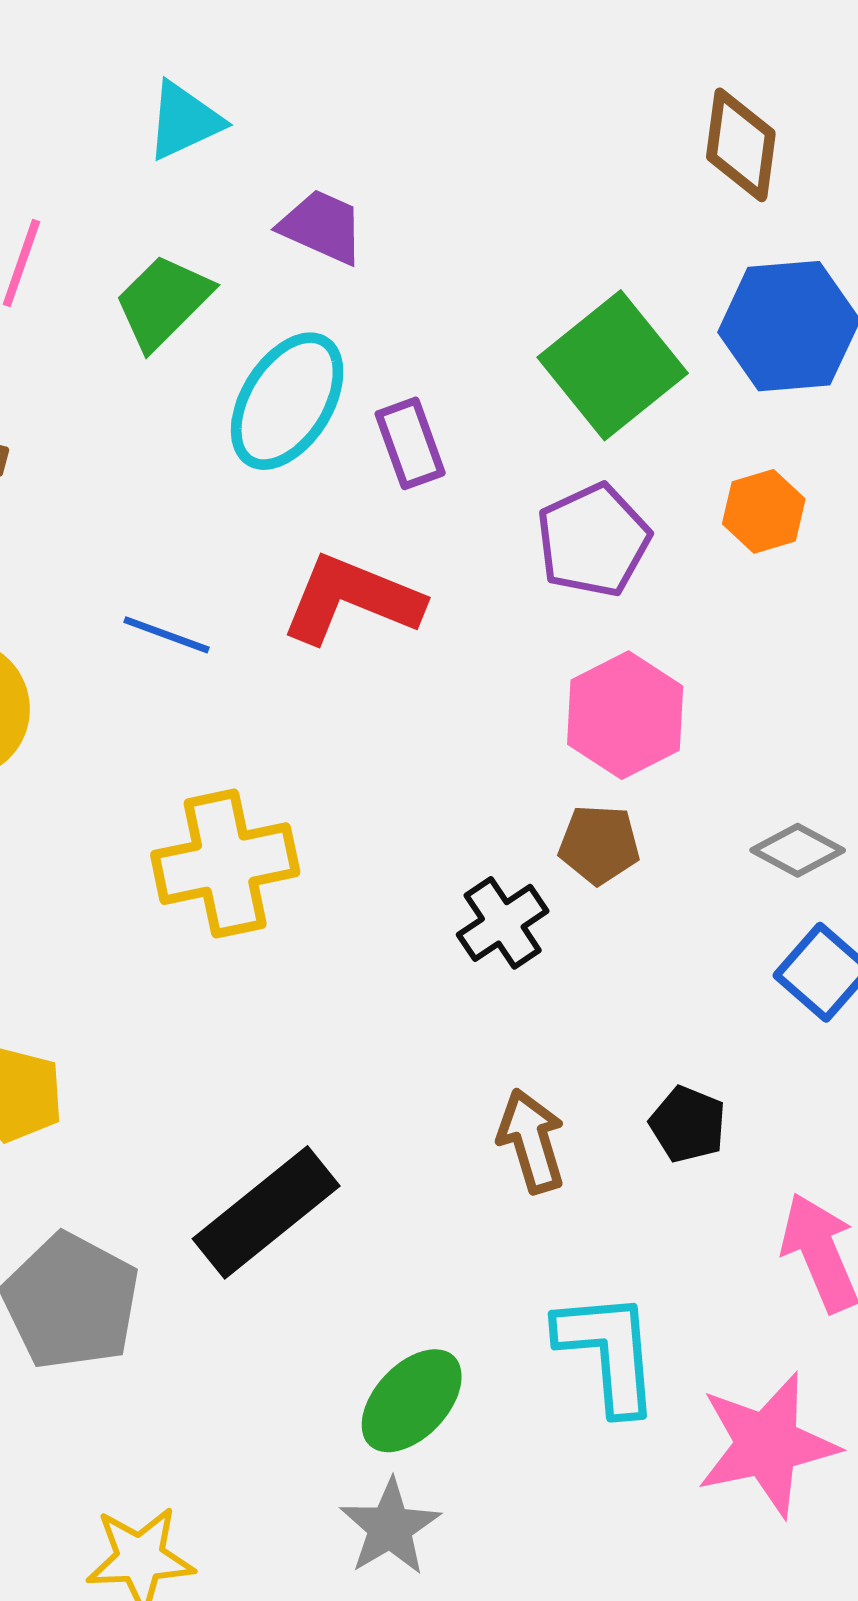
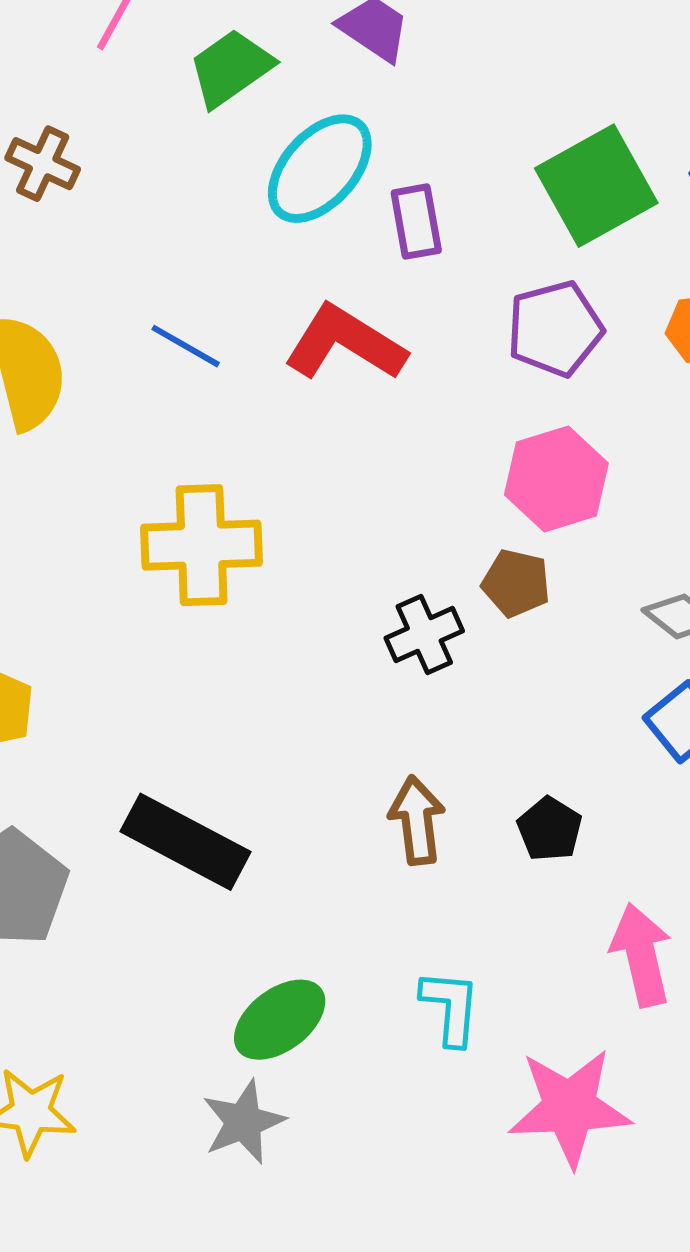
black rectangle: (266, 1212) -> (186, 842), turned 57
cyan L-shape: (608, 1352) -> (450, 1007), size x0.7

